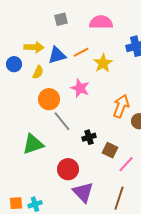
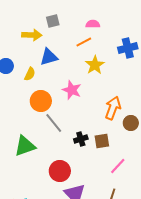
pink semicircle: (101, 22) -> (93, 24), size x0.6
yellow arrow: (34, 47) -> (32, 35), moved
orange line: (81, 52) -> (84, 42), moved
brown square: (110, 150) -> (102, 141), moved, turned -35

